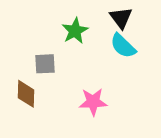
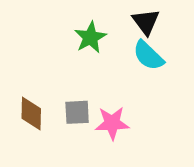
gray square: (45, 64) -> (77, 112), moved

